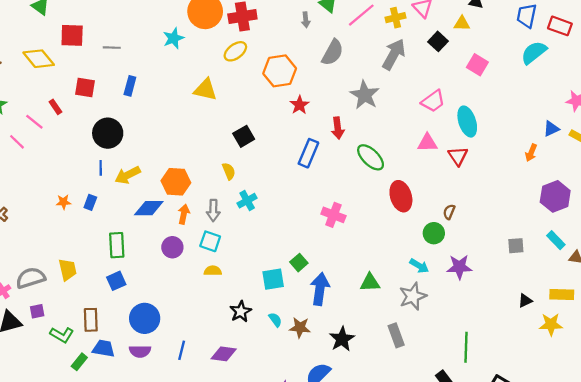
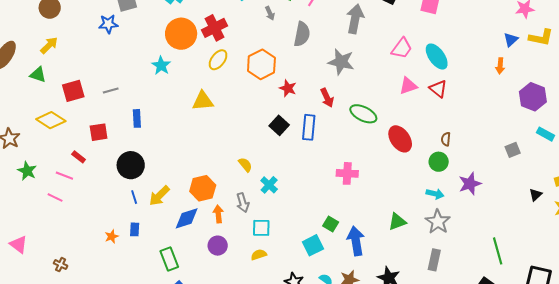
black square: (244, 136) -> (279, 125), moved
cyan square: (210, 241) -> (261, 228), moved
gray rectangle: (396, 335) -> (434, 260), turned 50

